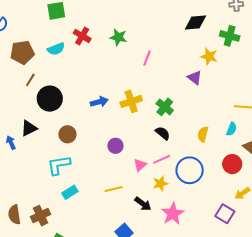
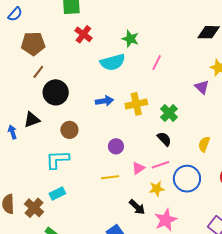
red cross: (82, 36) -> (83, 34), moved
cyan semicircle: (56, 49) -> (113, 62), moved, size x1.4
yellow line: (114, 189) -> (110, 177), moved
cyan rectangle: (70, 192) -> (57, 194), moved
brown cross: (41, 216) -> (34, 208), turned -30

